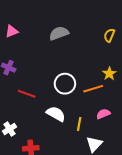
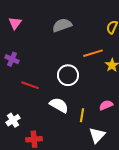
pink triangle: (12, 31) -> (15, 23), turned -32
orange line: (93, 89) -> (93, 53), moved

